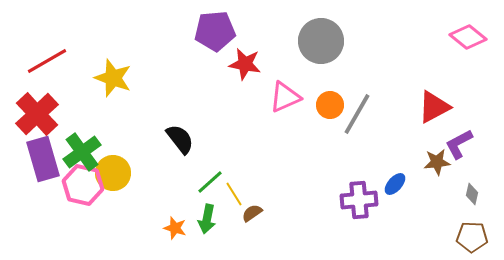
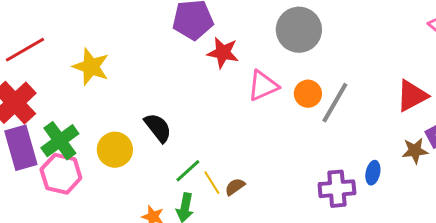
yellow circle: (113, 173) -> (115, 150), moved
blue ellipse: (395, 184) -> (373, 173), turned -30
brown semicircle: (252, 213) -> (235, 187), moved

